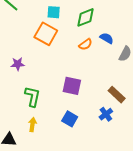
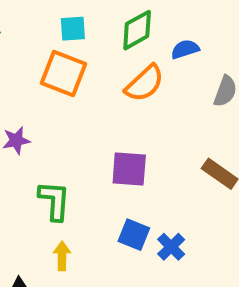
blue semicircle: (107, 38) -> (185, 49), moved, turned -40
orange semicircle: (85, 44) -> (144, 83), size x1.5
blue cross: (106, 114) -> (171, 247), moved

